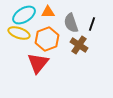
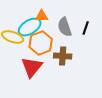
cyan ellipse: (24, 15) -> (30, 27), moved
brown cross: (79, 45) -> (63, 56), moved, turned -30

